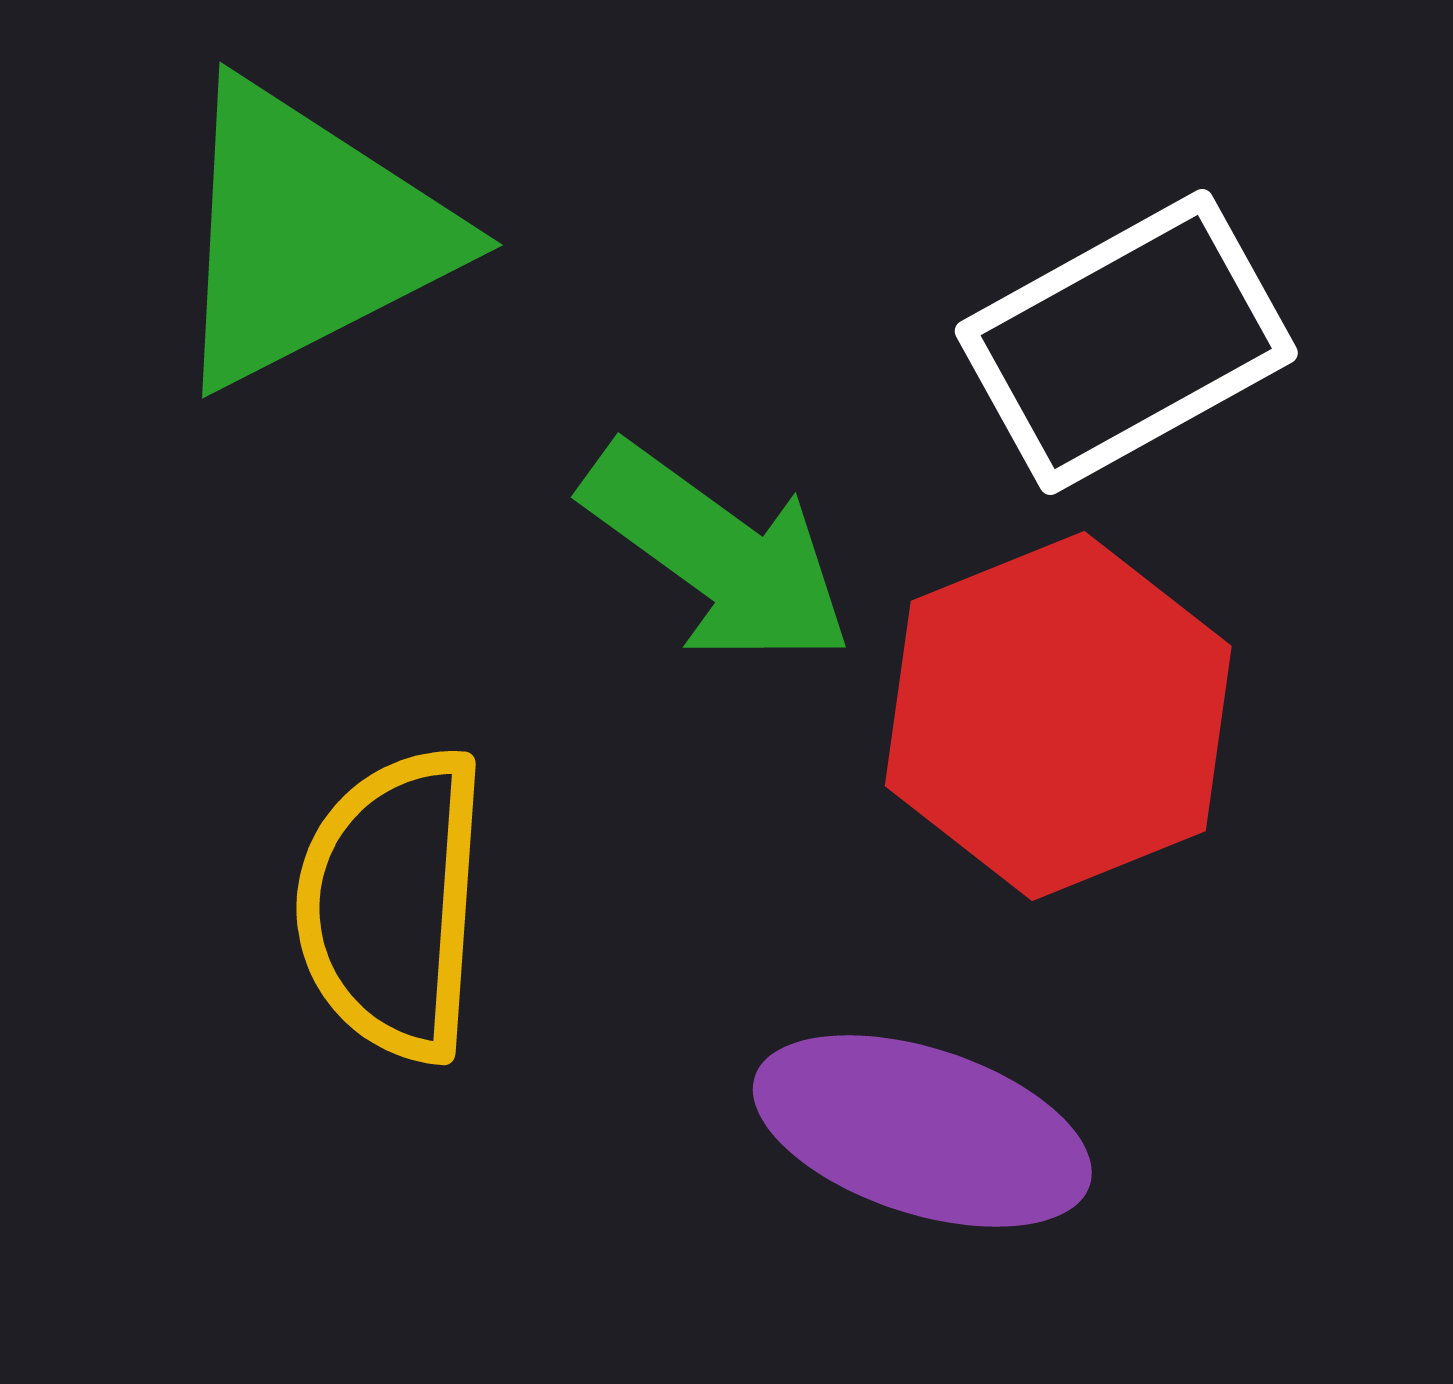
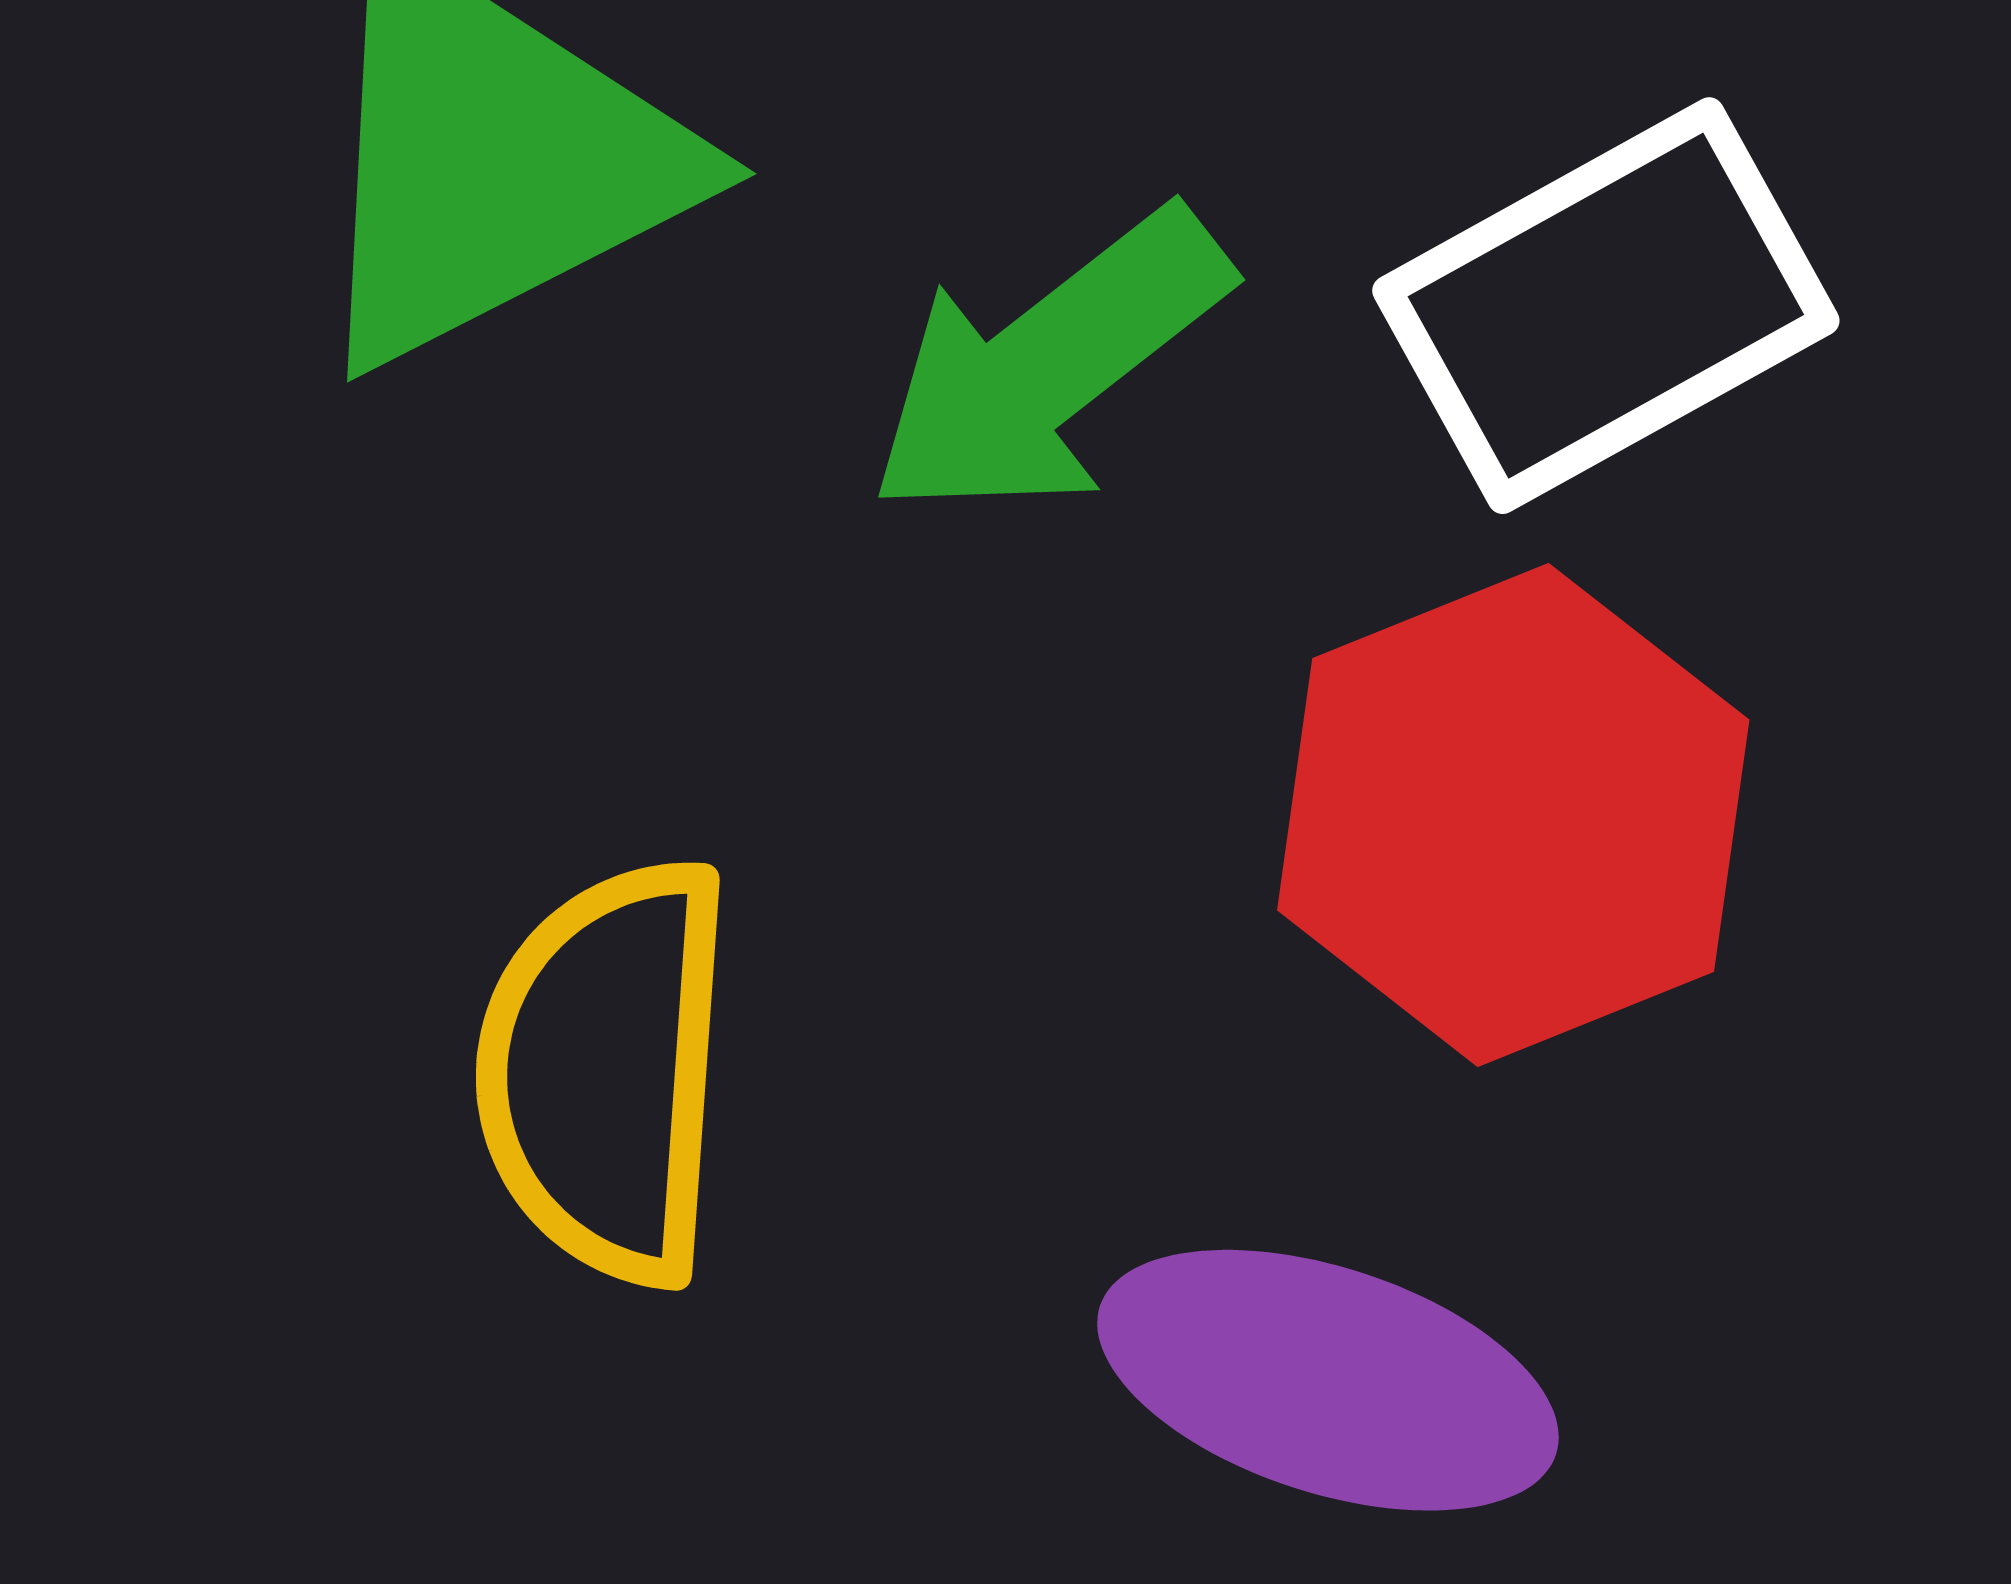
green arrow: (717, 554) -> (1049, 364), moved, turned 106

